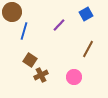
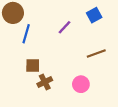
brown line: (88, 49) -> (96, 54), turned 42
brown square: (30, 60) -> (33, 66), turned -32

